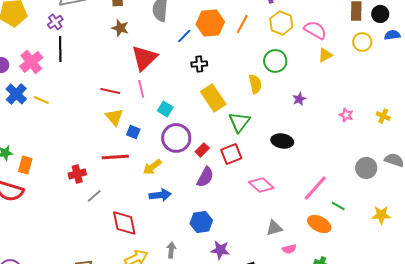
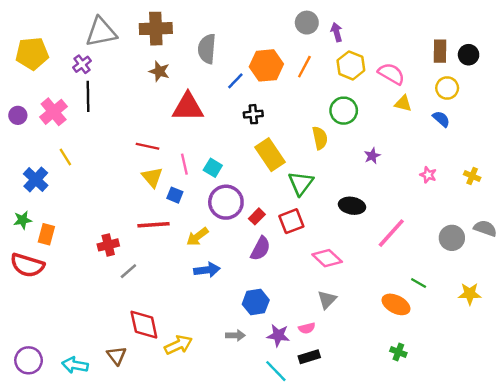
blue semicircle: (392, 35) -> (441, 119), moved, turned 49
yellow triangle: (325, 55) -> (403, 103), turned 42
red triangle: (144, 58) -> (188, 107), turned 44
pink line: (141, 89) -> (184, 164), moved
blue cross: (16, 94) -> (36, 180), moved
yellow line: (41, 100) -> (65, 157), turned 35
pink line: (315, 188) -> (391, 233), moved
red diamond: (124, 223) -> (144, 325), moved
gray triangle: (274, 228) -> (327, 300), moved, turned -30
pink semicircle: (289, 249) -> (307, 328), moved
gray arrow: (171, 250) -> (235, 335), moved, turned 84

